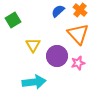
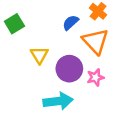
blue semicircle: (58, 11) -> (71, 23), moved
cyan arrow: (34, 82) -> (58, 101), moved

